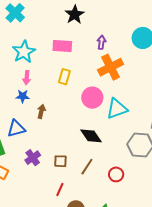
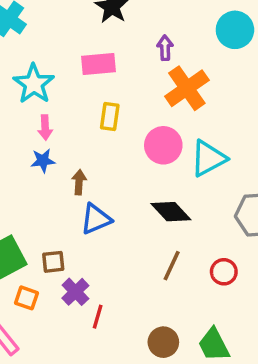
blue triangle: (16, 129) -> (96, 219), moved
purple cross: (33, 158) -> (75, 292), moved
brown square: (60, 161) -> (53, 262), moved
red line: (60, 189) -> (98, 317), moved

